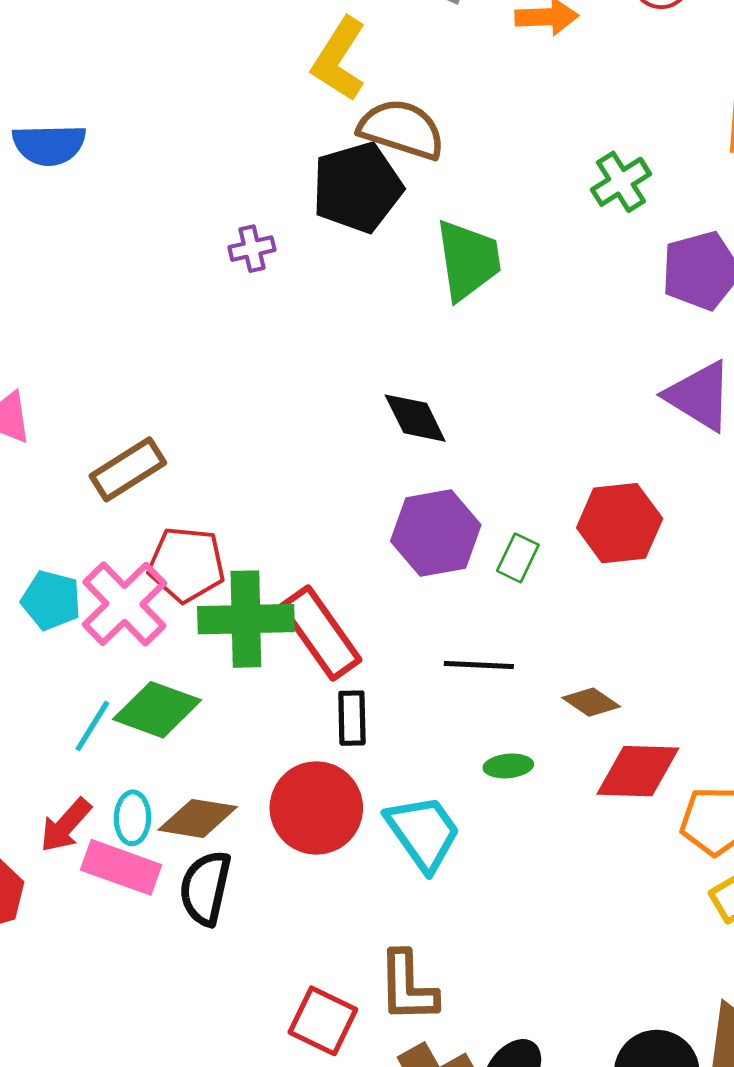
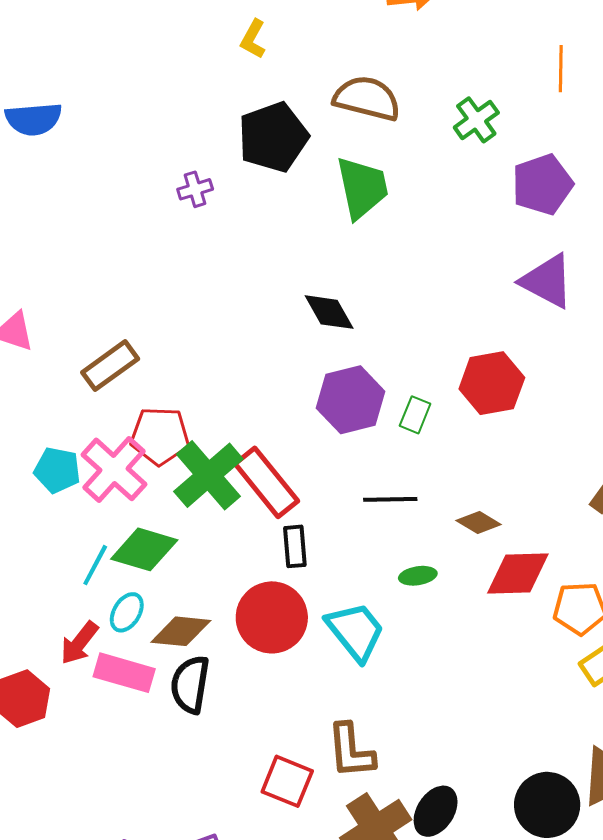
yellow L-shape: (339, 59) -> (253, 39), size x0.6
brown semicircle: (402, 129) -> (367, 98), moved
green cross: (246, 619) -> (208, 475), turned -36
cyan ellipse: (132, 818) -> (127, 612), moved, turned 33

